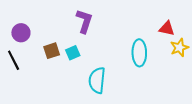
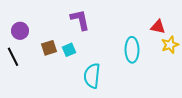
purple L-shape: (84, 21) -> (80, 20), turned -30

